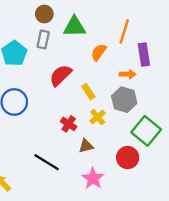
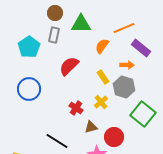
orange line: (124, 31) -> (124, 28), turned 50
purple rectangle: (144, 55) -> (141, 48), turned -42
yellow rectangle: (88, 92) -> (103, 77), moved
red circle: (128, 158) -> (114, 137), moved

